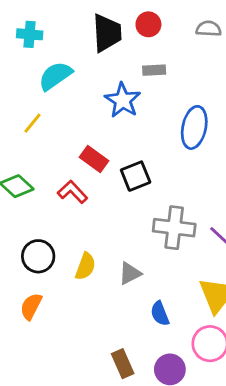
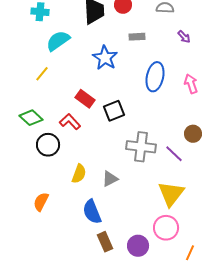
gray rectangle: (154, 70) -> (137, 37), moved
black circle: (38, 256) -> (48, 145), moved
blue semicircle: (160, 314) -> (92, 212), moved, size x1.4

